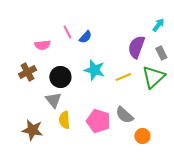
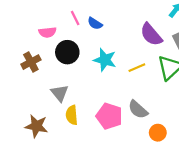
blue semicircle: (85, 37) -> (95, 23), turned 80
purple semicircle: (136, 47) -> (151, 34), turned -60
black circle: (60, 77) -> (67, 52), moved

